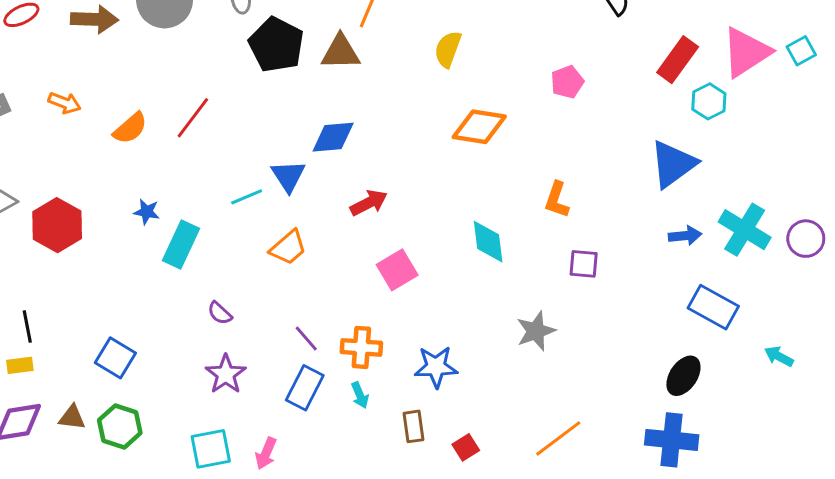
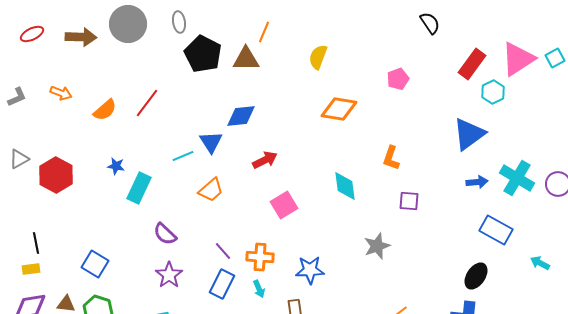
purple semicircle: (220, 313) -> (165, 234), size x1.4

